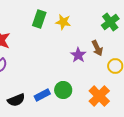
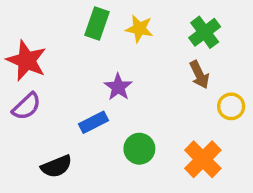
green cross: (110, 22) -> (205, 32), moved
purple star: (78, 55) -> (118, 87), moved
blue rectangle: (42, 95) -> (94, 122), moved

